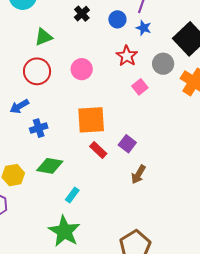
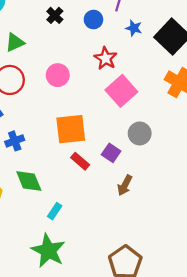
blue star: (144, 28) -> (134, 28), moved
gray circle: (163, 64) -> (140, 133), moved
pink square: (140, 87) -> (121, 91), size x1.8
green diamond: (50, 166) -> (29, 181), turned 60

